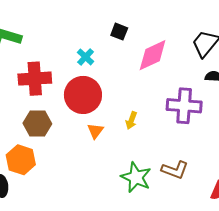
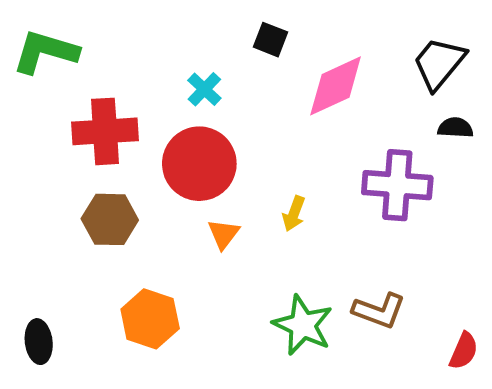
orange hexagon: (21, 160) -> (150, 319), moved

